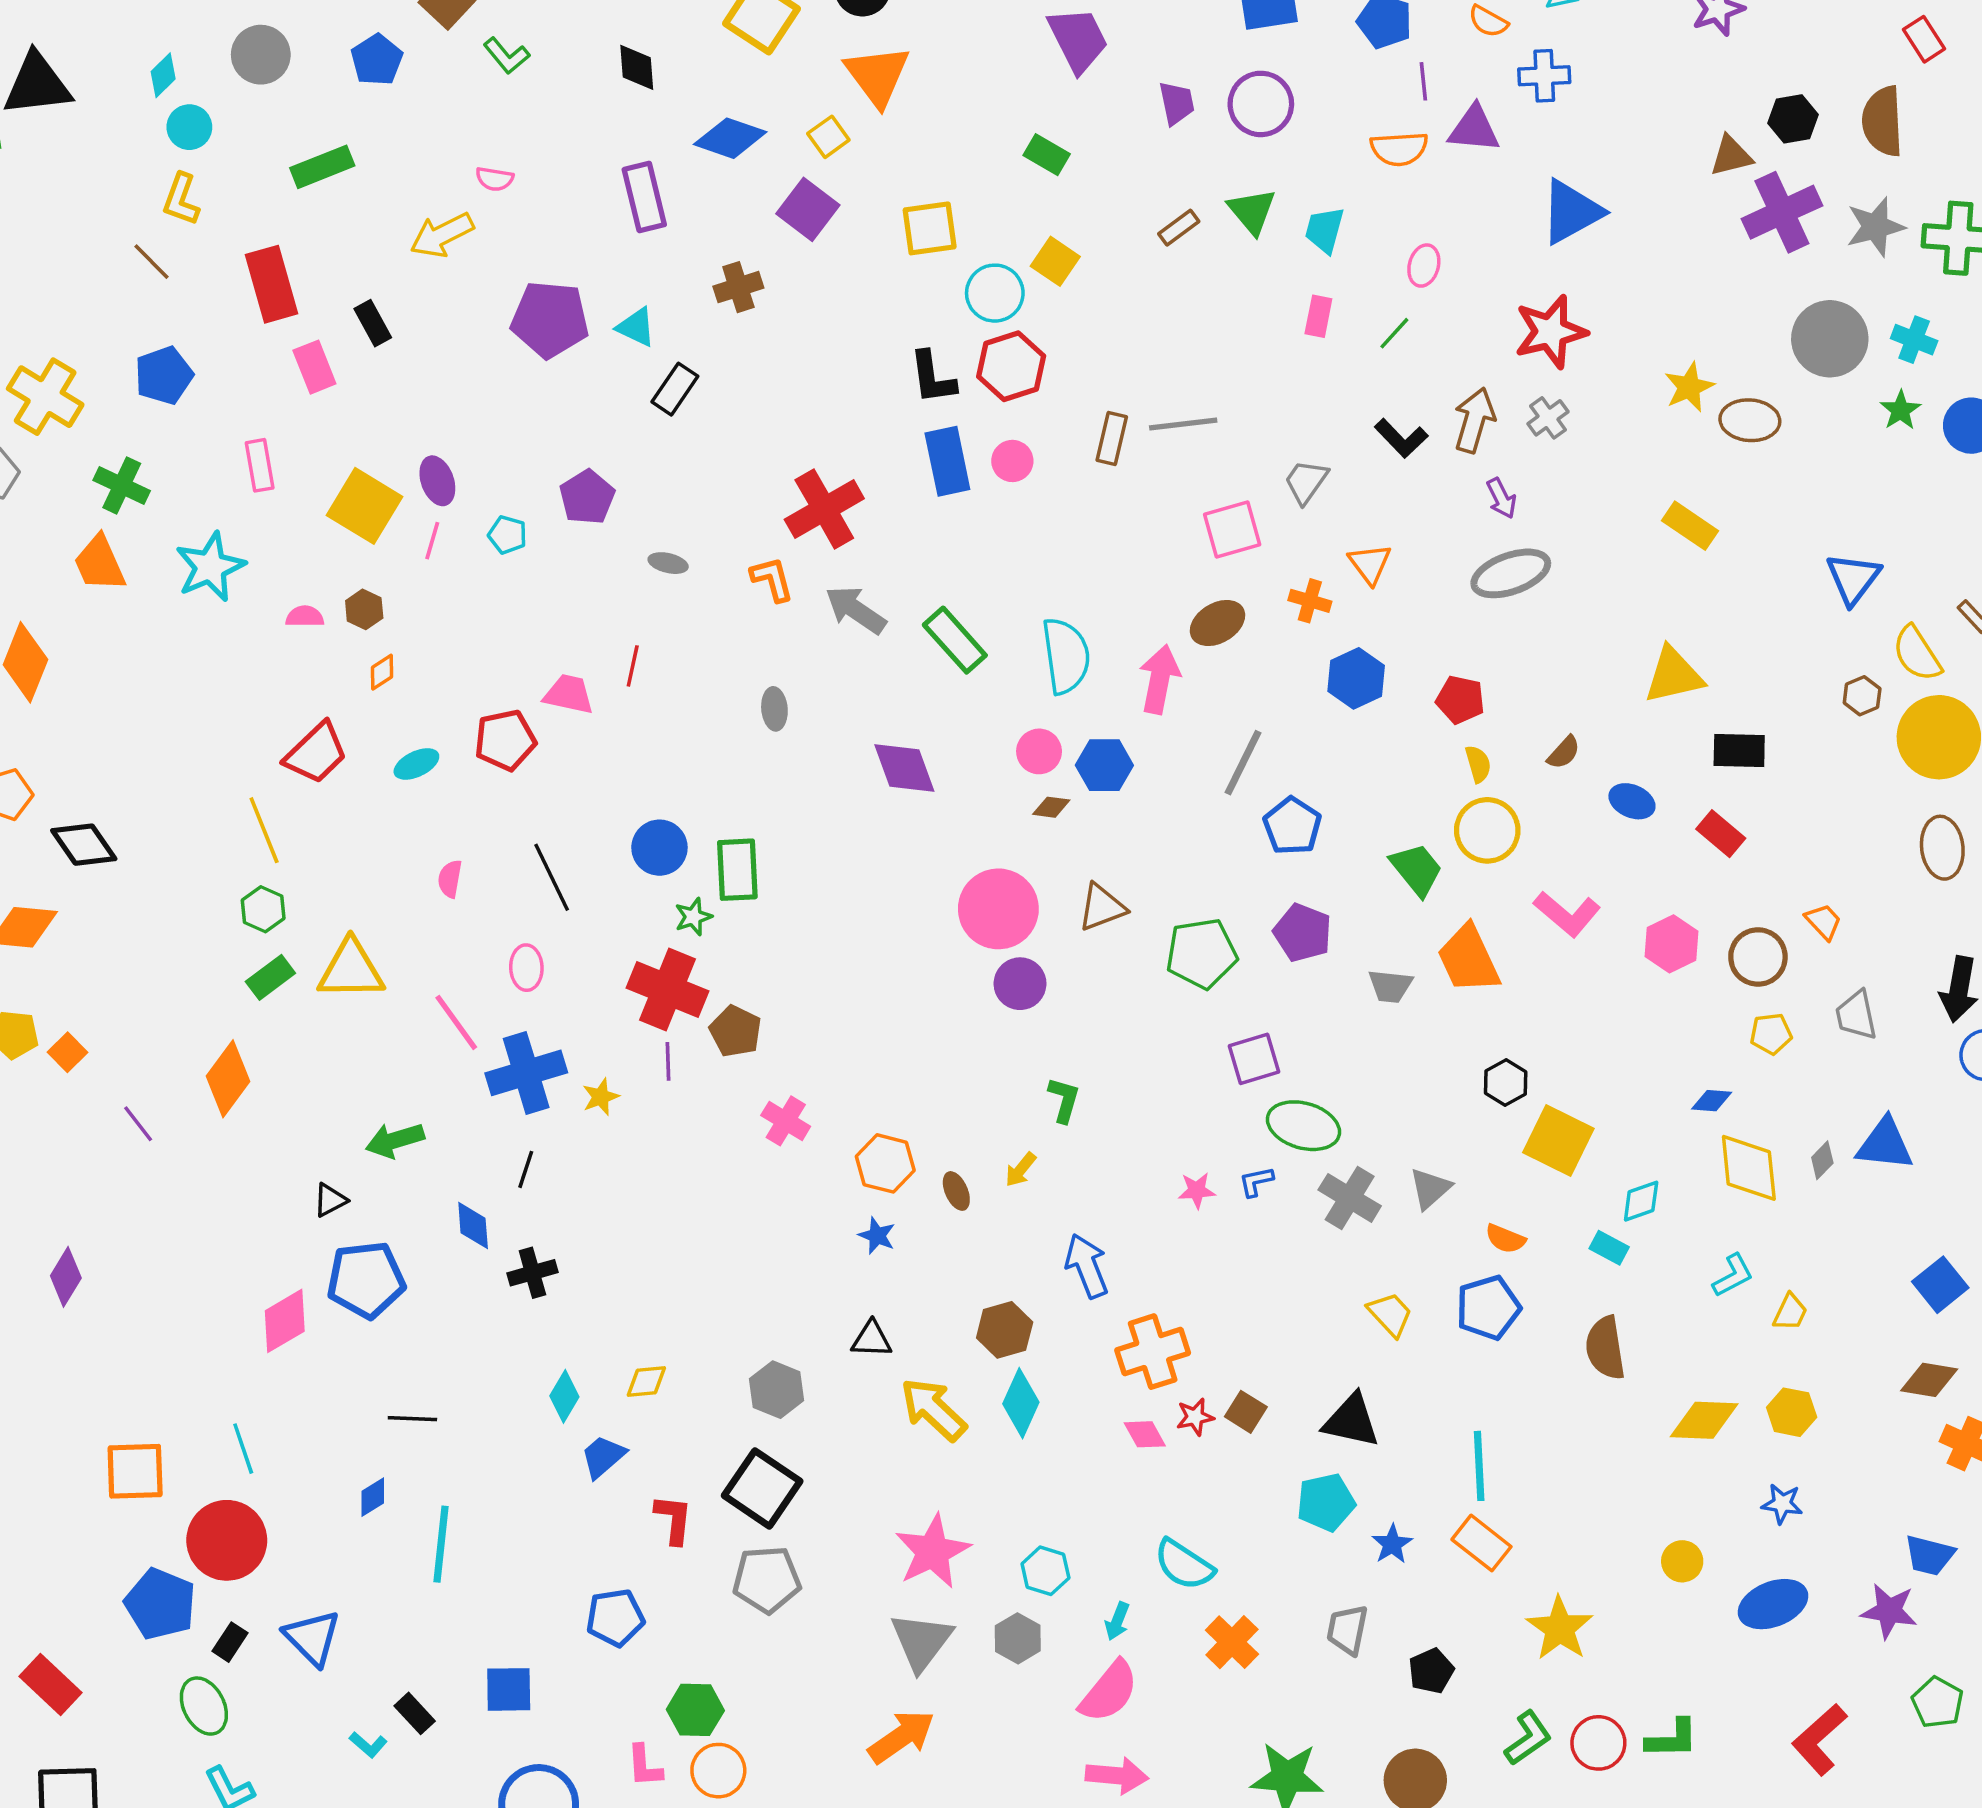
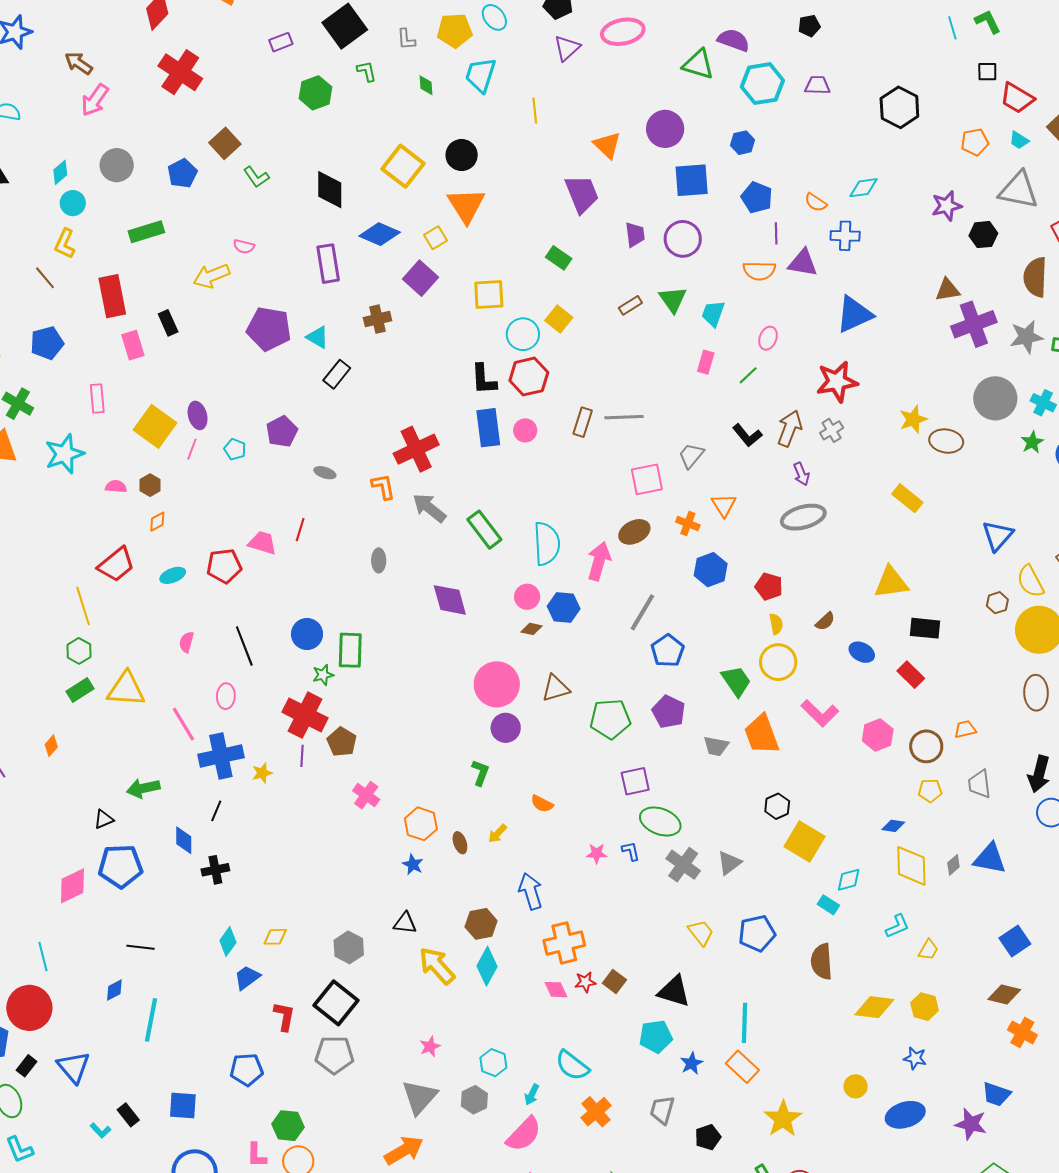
black diamond: (637, 67) -> (330, 190), size x1.4
black hexagon: (1793, 119) -> (983, 235), moved
orange trapezoid: (1824, 922) -> (965, 729), turned -65
orange diamond: (228, 1079) -> (51, 746), size x0.5
green L-shape: (1064, 1100) -> (480, 773), moved
blue L-shape: (1256, 1182) -> (631, 851), turned 85
orange semicircle: (1505, 1239) -> (542, 804), moved
pink star: (933, 1552) -> (430, 1047), size x0.5

